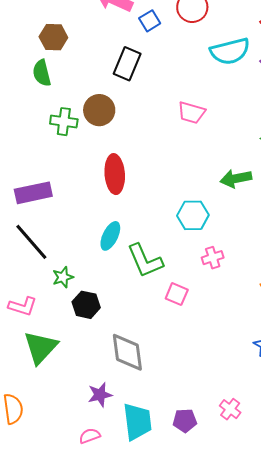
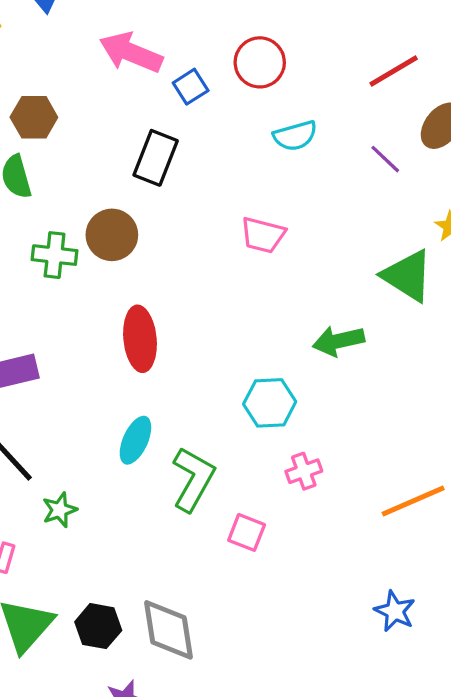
cyan semicircle: (230, 51) -> (295, 136), moved, size x0.7
green L-shape: (145, 261) -> (193, 479), turned -126
black hexagon: (86, 305) -> (98, 626), moved

